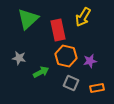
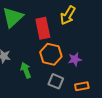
green arrow: (41, 72) -> (26, 70), turned -84

